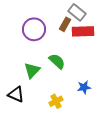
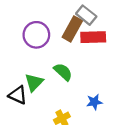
brown rectangle: (65, 24) -> (72, 29), size x1.5
black triangle: (16, 94) -> (18, 95), moved

